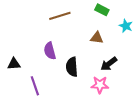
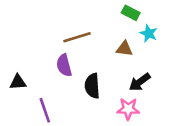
brown line: (60, 16) -> (77, 37), moved
cyan star: (126, 26) -> (149, 33), moved

